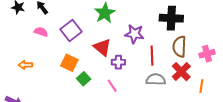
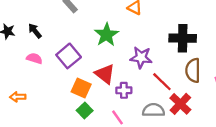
red line: (152, 56) -> (162, 82), turned -42
orange square: (69, 63) -> (81, 88), moved
red cross: (181, 72) -> (180, 104), moved
gray semicircle: (156, 79) -> (153, 110), moved

